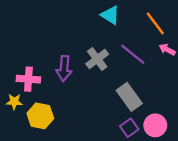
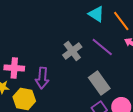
cyan triangle: (110, 15) -> (96, 14), moved
purple arrow: (64, 68) -> (42, 78), moved

